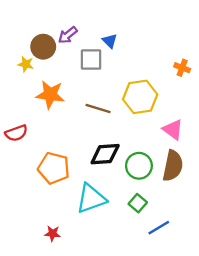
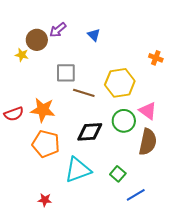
gray square: (91, 60) -> (66, 73), moved
orange star: (50, 95) -> (43, 110), moved
green circle: (139, 166) -> (124, 121), moved

